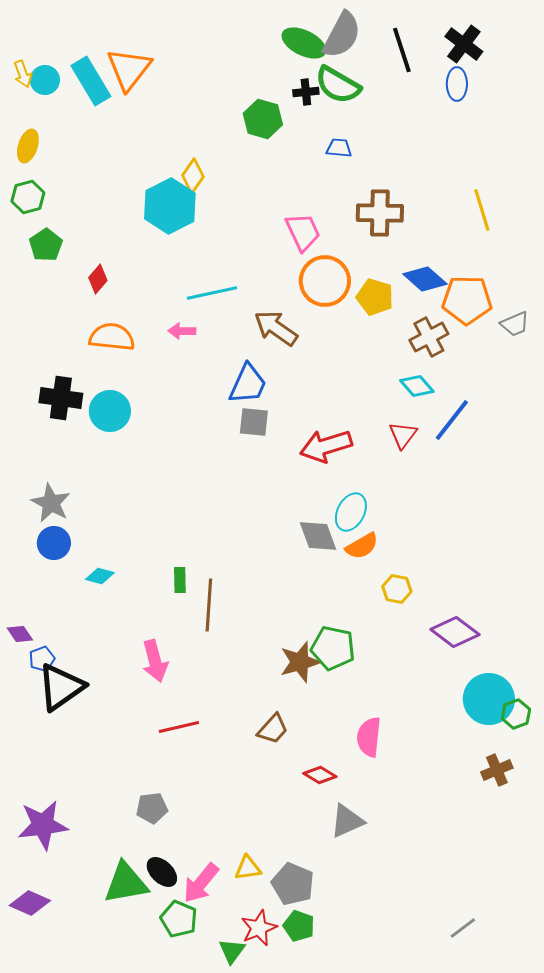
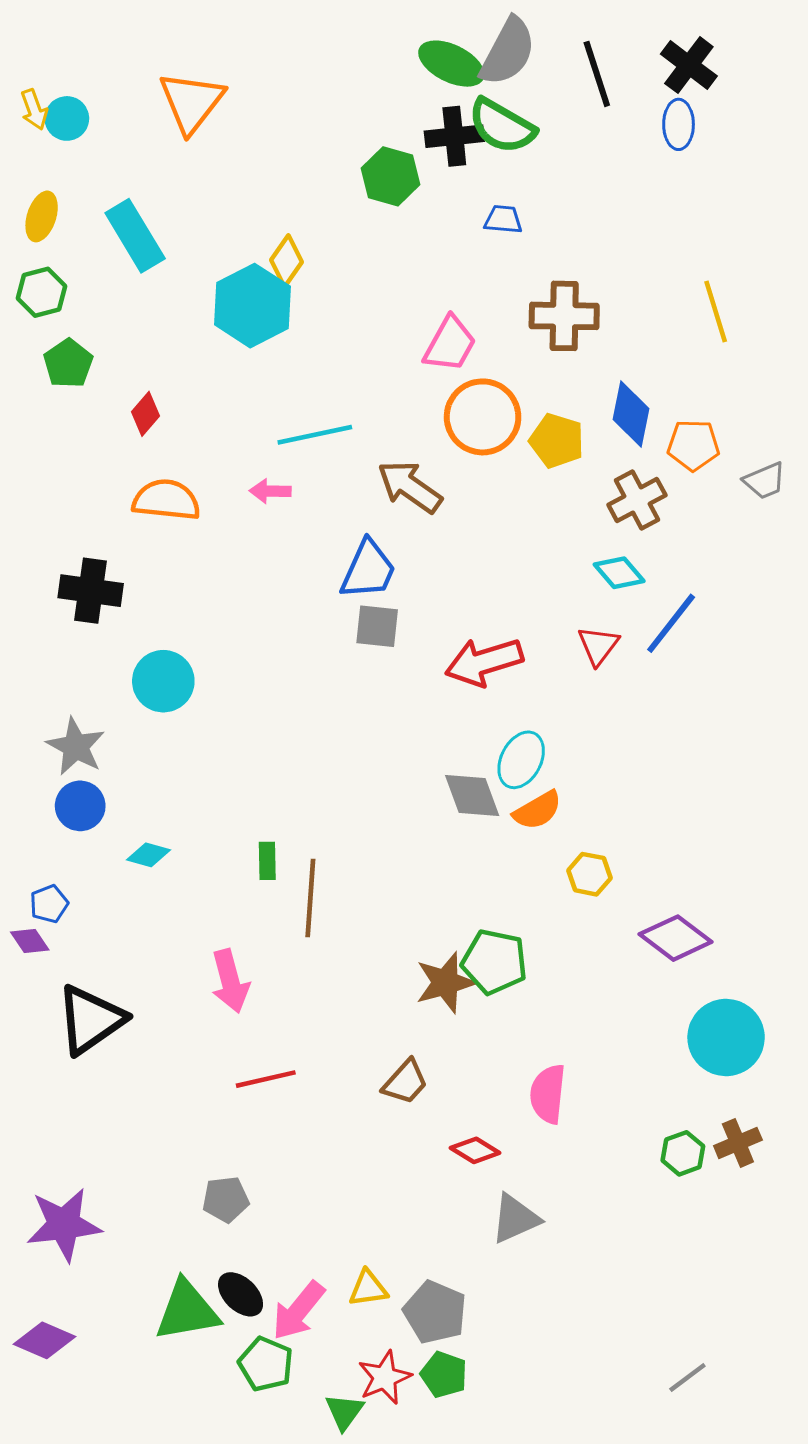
cyan rectangle: (91, 81) -> (135, 236), moved
black cross: (306, 92) -> (454, 136), size x1.5
pink trapezoid: (303, 232) -> (450, 344), turned 54
blue diamond: (425, 279) -> (631, 414), turned 60
orange pentagon: (467, 300) -> (693, 445), size x0.7
cyan circle: (110, 411) -> (163, 681), moved
blue pentagon: (42, 659) -> (49, 904), moved
green hexagon: (516, 714) -> (683, 1153), moved

